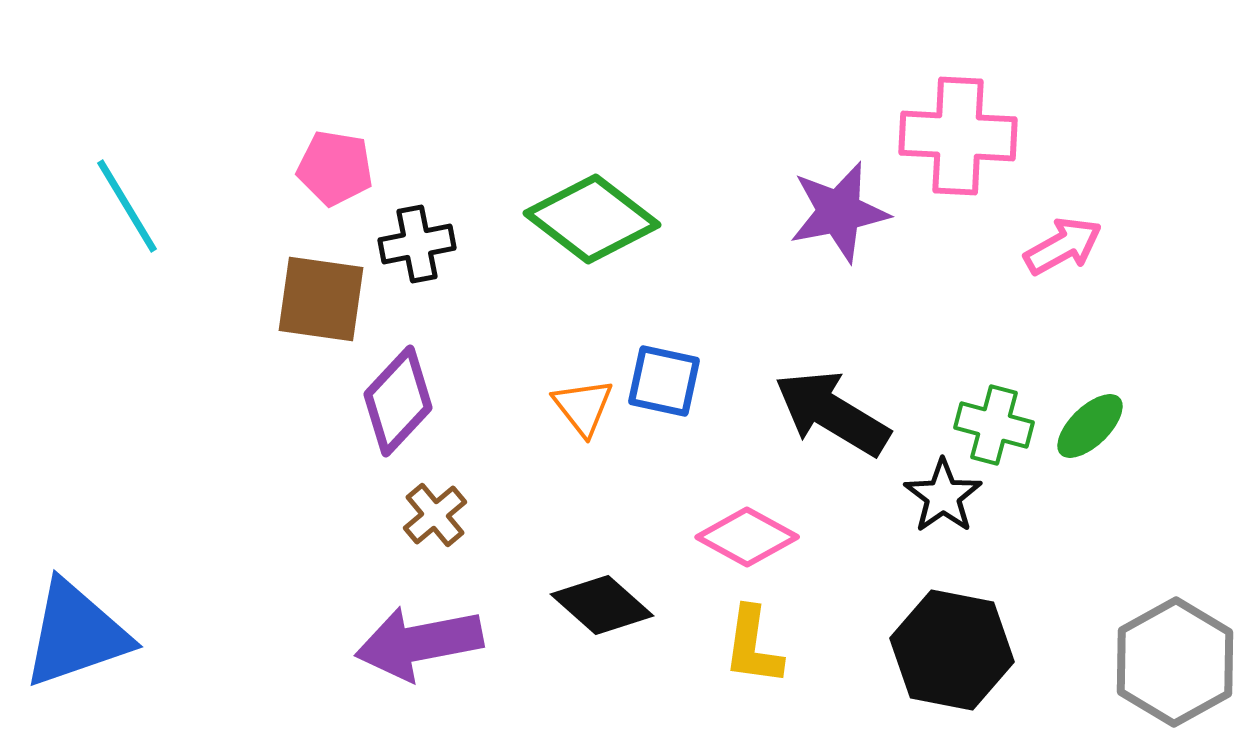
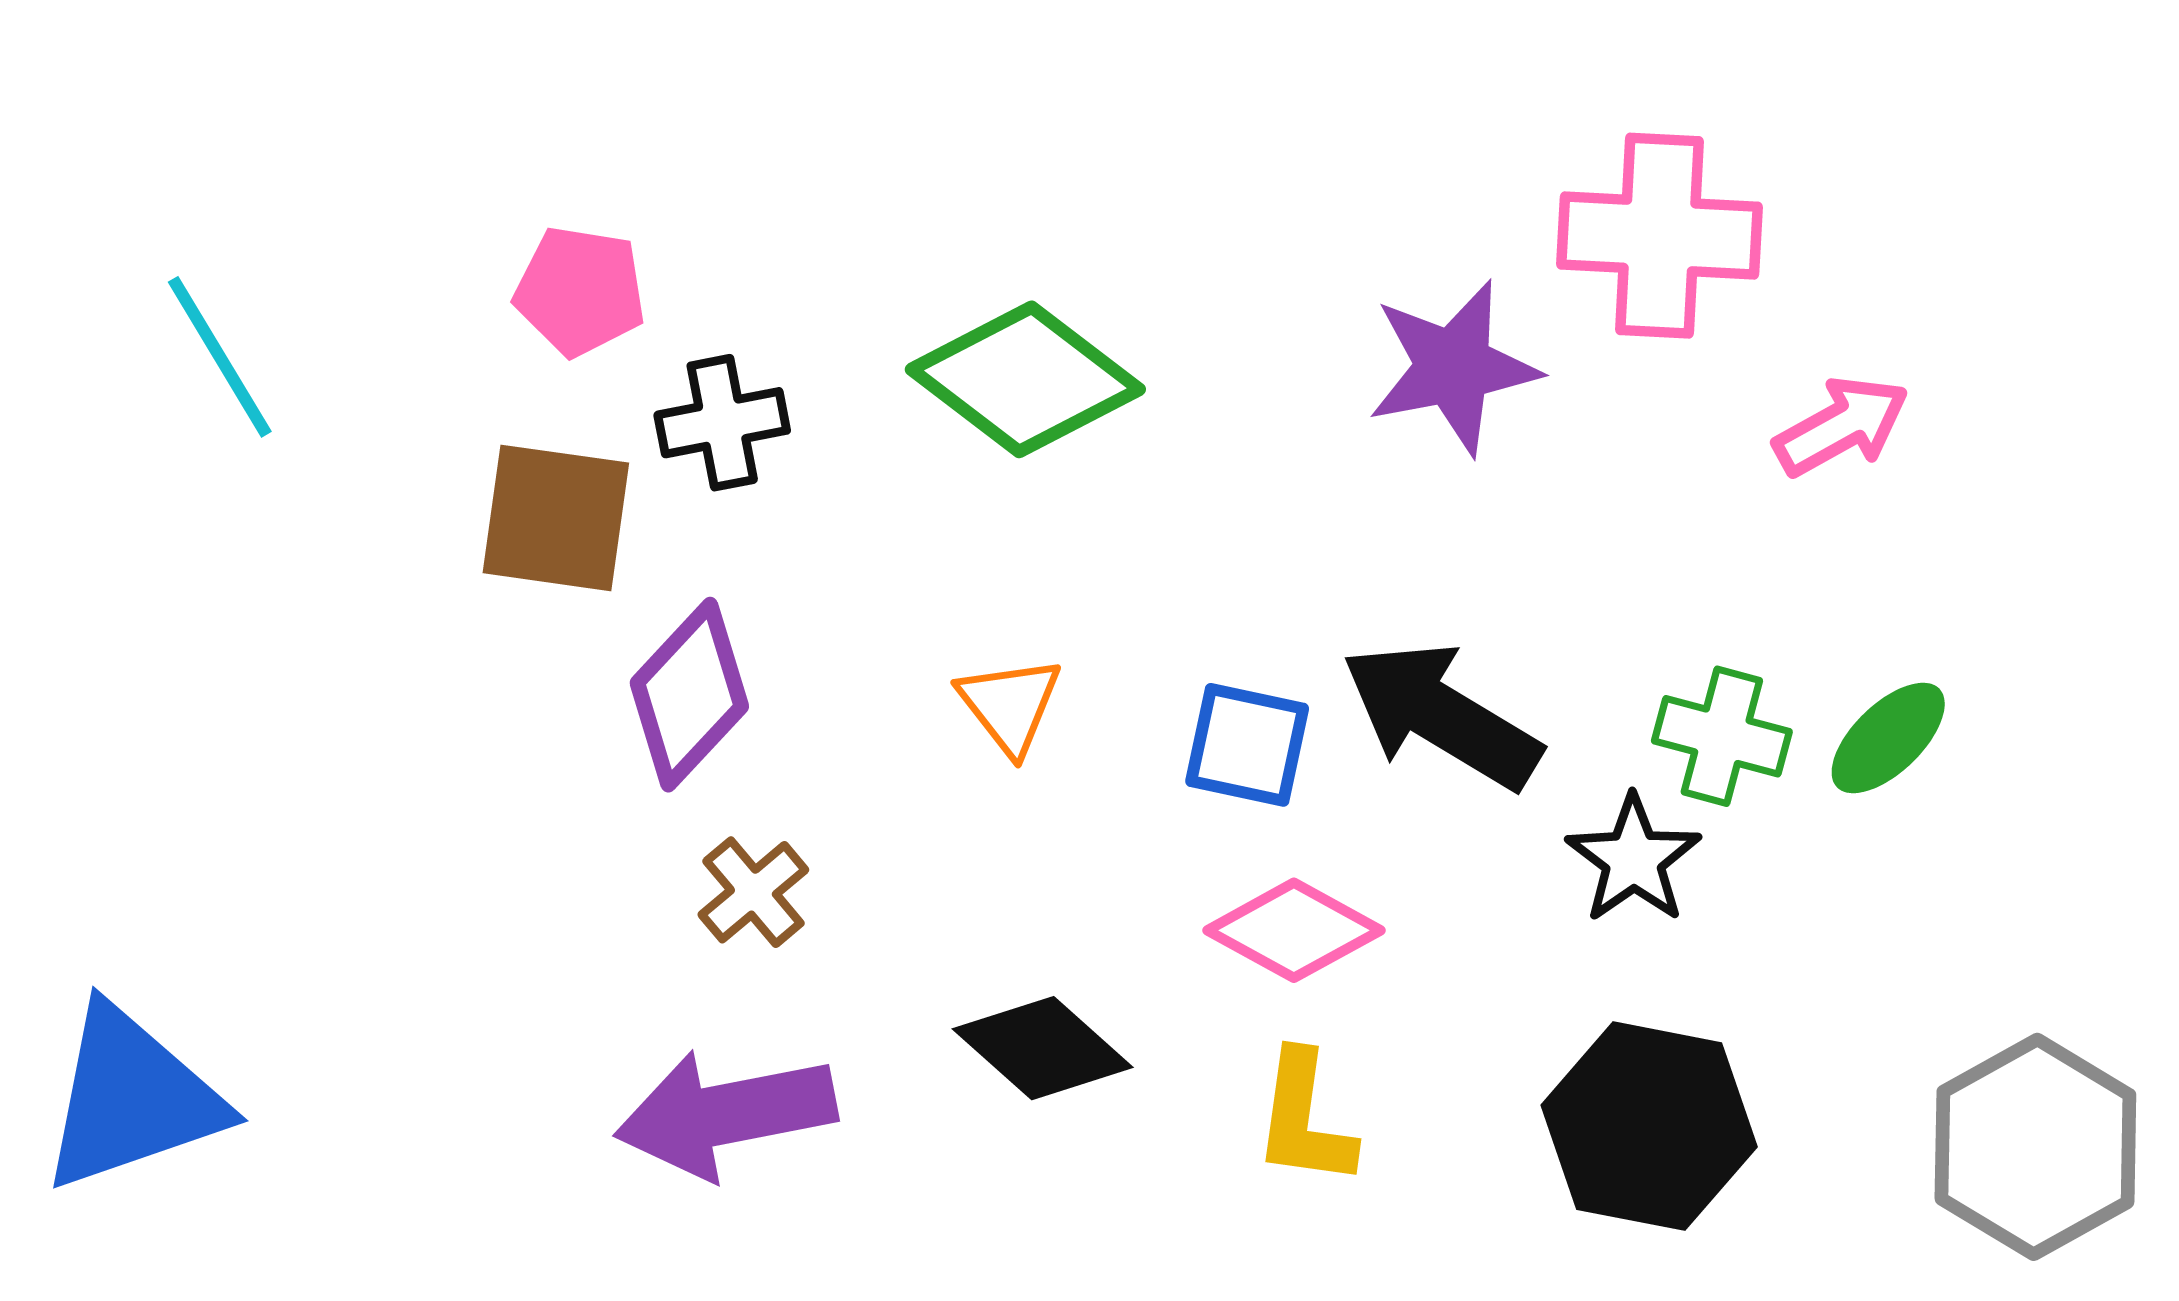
blue square: (664, 381) -> (1247, 745), moved

